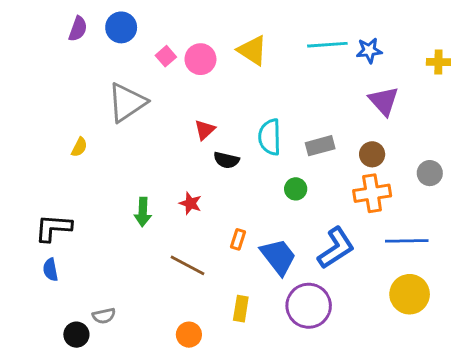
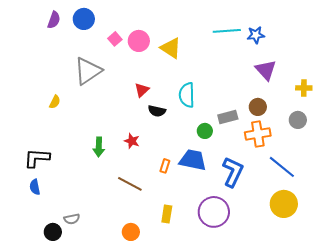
yellow triangle: (252, 50) -> (171, 48), moved
yellow cross: (438, 62) -> (304, 88), moved
gray rectangle: (320, 146) -> (228, 117), moved
blue line: (407, 241) -> (282, 167), turned 40
blue L-shape: (336, 248) -> (233, 172), turned -32
blue trapezoid: (278, 257) -> (193, 160), moved, turned -40

